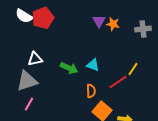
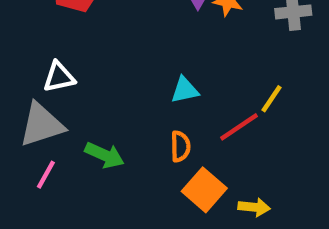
cyan triangle: (93, 65) -> (185, 90), turned -32
green arrow: (69, 68) -> (104, 155), moved

